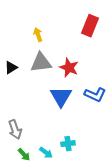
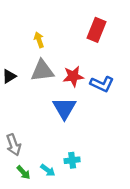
red star: (69, 68) -> (73, 76), turned -30
blue L-shape: (95, 95) -> (102, 84), moved

